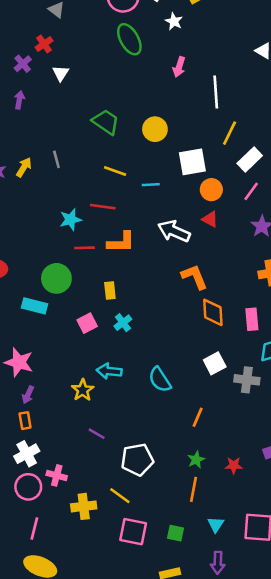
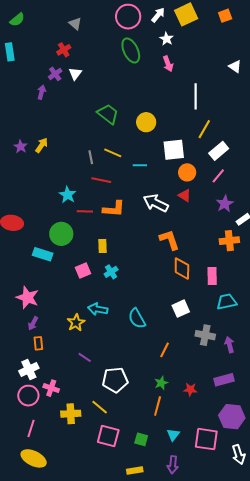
purple cross: (23, 64) -> (55, 74), moved
pink arrow: (179, 67) -> (168, 64), moved, turned -42
gray line: (56, 159) -> (91, 157), moved
cyan star: (71, 220) -> (68, 195), moved, turned -30
gray cross: (247, 380) -> (205, 335), moved
orange rectangle: (25, 421) -> (38, 343), moved

